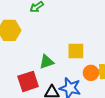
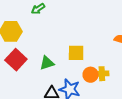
red square: (28, 81) -> (16, 60), moved, turned -30

